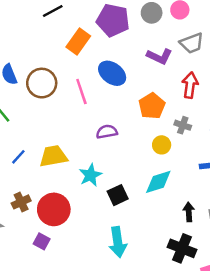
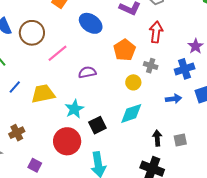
pink line: (81, 92) -> (57, 53), moved, turned 70
blue line: (18, 157) -> (15, 87), moved
red circle: (54, 209) -> (67, 141), moved

